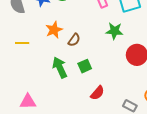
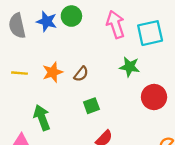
orange star: (54, 30) -> (53, 72), moved
green arrow: (60, 67) -> (42, 118), moved

